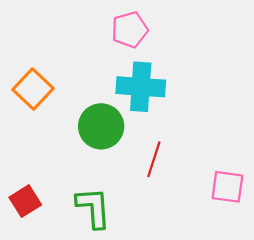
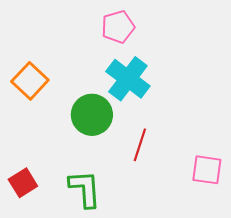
cyan cross: (141, 87) -> (128, 79), turned 33

